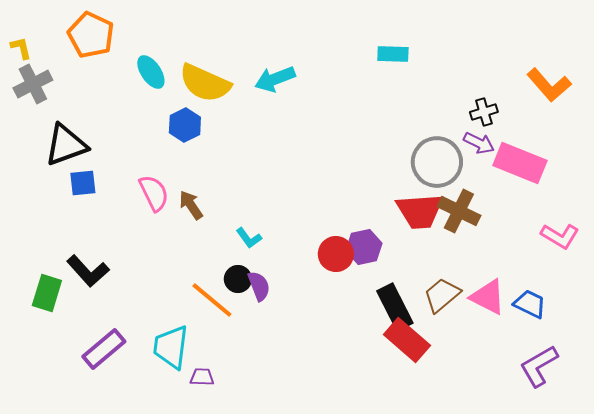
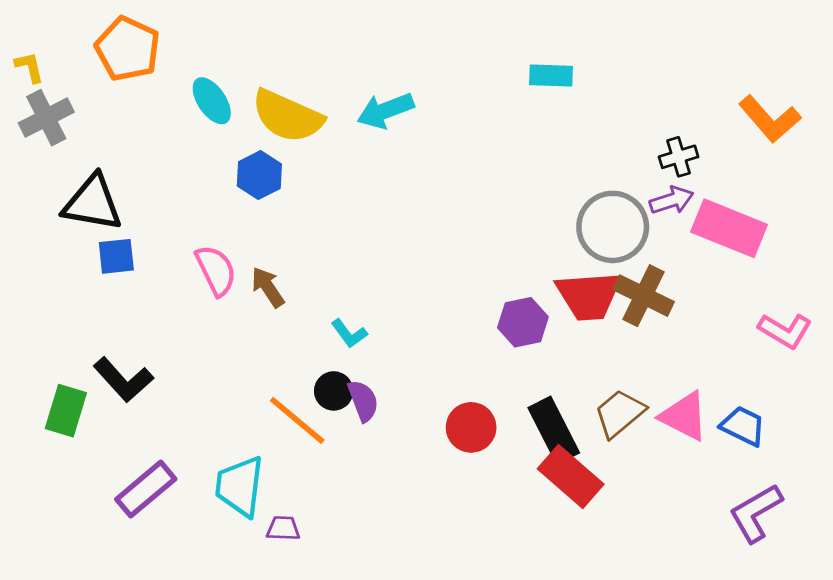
purple arrow: (479, 143) -> (672, 200), turned -44
black triangle: (66, 145) -> (93, 203), turned 30
purple hexagon: (364, 247) -> (523, 322), moved
red circle: (336, 254) -> (471, 427), moved

